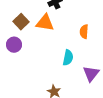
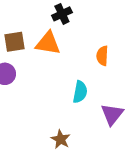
brown square: (21, 22) -> (15, 42), turned 35

